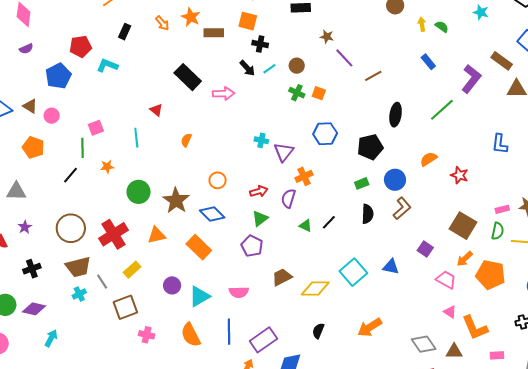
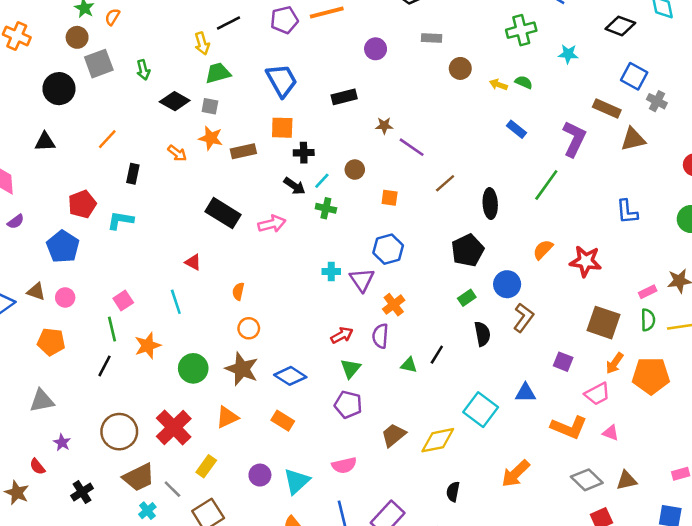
yellow arrow: (422, 24) -> (498, 85), turned -48
brown line: (373, 76) -> (445, 183), moved
green cross: (297, 93) -> (326, 208), moved
blue hexagon: (325, 134) -> (388, 249), moved
orange star: (107, 167) -> (148, 346), size x1.5
red star: (459, 175) -> (586, 261), size x1.4
orange circle: (218, 180) -> (249, 328), moved
orange rectangle: (199, 247) -> (283, 421), size x0.7
pink trapezoid: (446, 280) -> (597, 394), turned 135
orange L-shape: (475, 328) -> (569, 427), moved, turned -32

